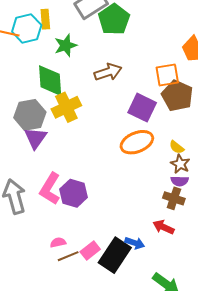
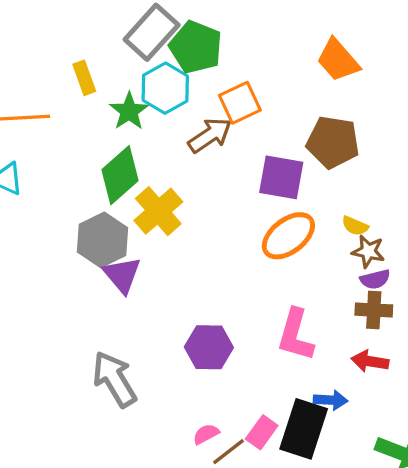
cyan hexagon: (27, 28) -> (165, 88), moved
orange square: (167, 75) -> (240, 103), moved
green diamond: (50, 81) -> (120, 175), turned 68
pink L-shape: (50, 189) -> (296, 335), moved

